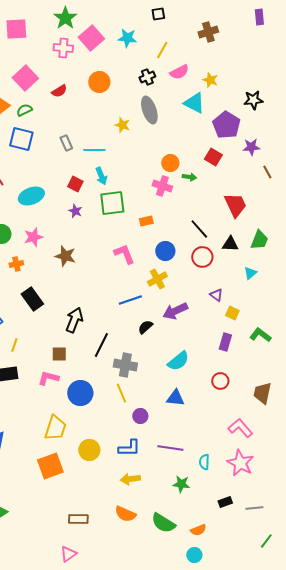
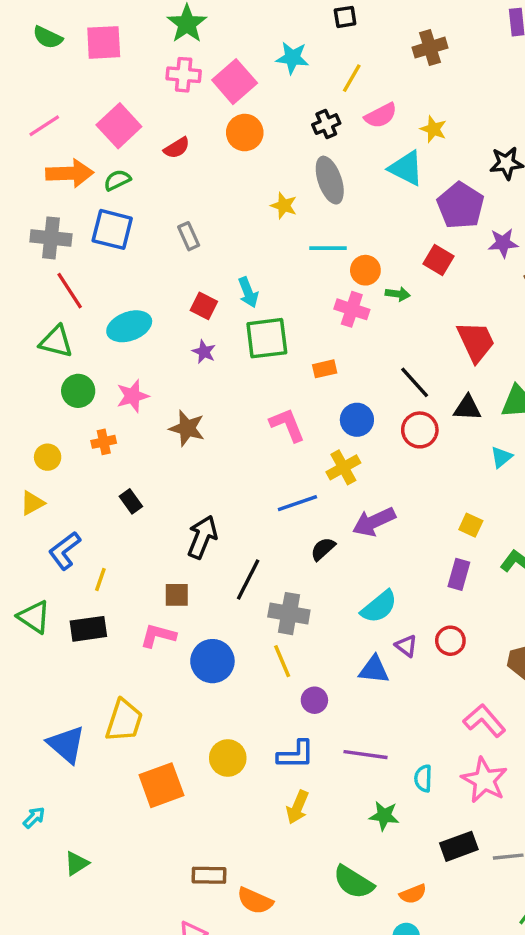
pink square: (91, 38) -> (235, 82), moved
cyan line: (94, 150) -> (328, 248), moved
purple triangle: (216, 295) -> (406, 646), moved
black rectangle: (32, 299) -> (131, 501), size x0.6
yellow trapezoid: (55, 428) -> (124, 721), moved
yellow arrow: (130, 479) -> (297, 807), turned -60
black rectangle: (225, 502) -> (459, 846), size x1.5
orange semicircle: (125, 514) -> (255, 901), moved

